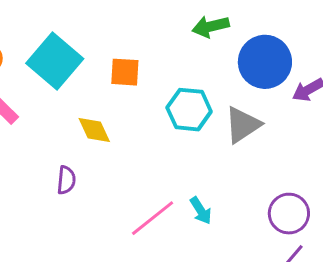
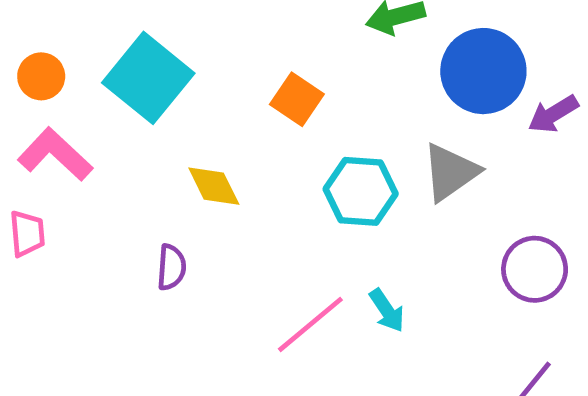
orange square: (125, 72) -> (297, 99), moved, turned 32
cyan hexagon: (189, 110) -> (361, 191), moved
purple circle: (289, 214) -> (535, 269), moved

